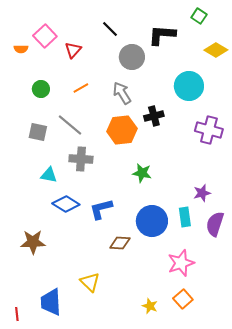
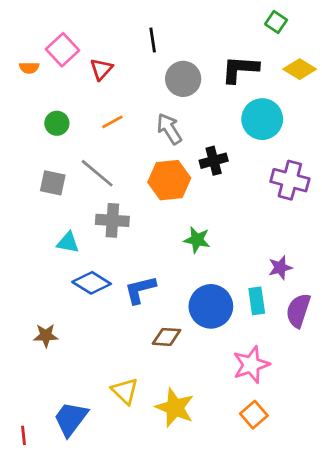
black line: (110, 29) -> (153, 40), turned 36
black L-shape: (162, 35) -> (240, 69), moved
brown star: (33, 242) -> (46, 336), size x0.7
blue trapezoid: (51, 302) -> (71, 419), turned 40
yellow star: (150, 306) -> (175, 408), moved, size x1.8

